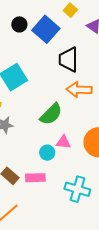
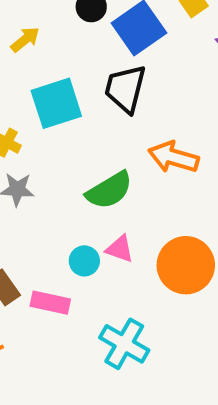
black trapezoid: (69, 59) -> (125, 89), moved

